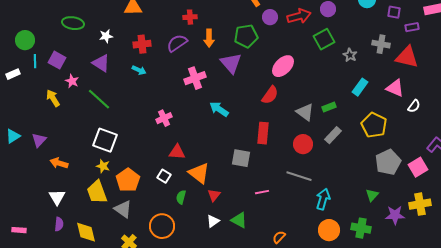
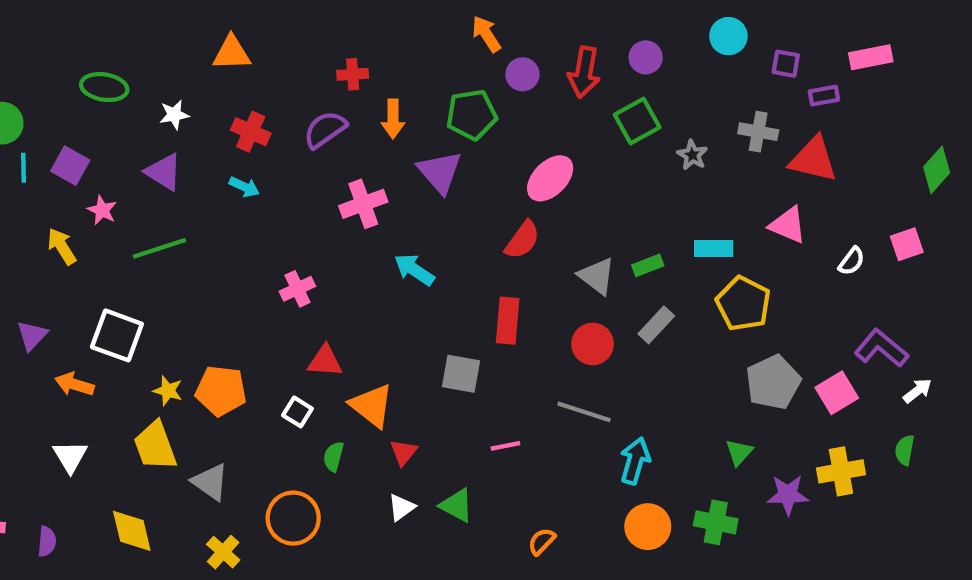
red arrow: (299, 16) -> (584, 72), turned 115
red cross: (142, 44) -> (251, 132), turned 30
cyan rectangle: (360, 87) -> (714, 248), moved, turned 54
green line: (99, 99) -> (159, 248), turned -60
white semicircle: (414, 106) -> (852, 261), moved
white square: (105, 140) -> (117, 335), moved
orange pentagon: (128, 180) -> (221, 391), moved, turned -30
purple semicircle: (59, 224) -> (47, 541), moved

